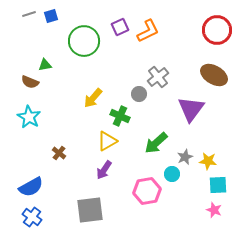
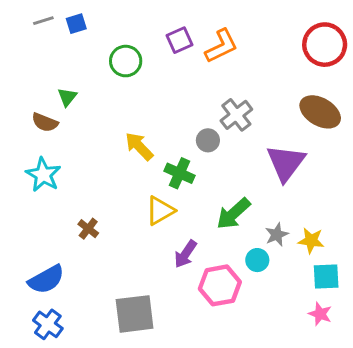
green circle: (84, 41) -> (126, 61), size x0.7
green triangle: (45, 65) -> (67, 97), turned -40
yellow arrow: (93, 98) -> (139, 146), turned 95
purple arrow: (104, 170) -> (185, 254), moved

